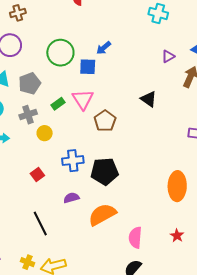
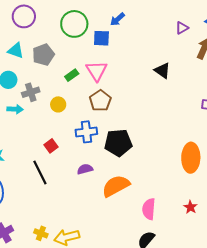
gray cross: (28, 115) -> (31, 92), moved
brown pentagon: (105, 121) -> (100, 101), moved
black line: (40, 224) -> (40, 173), moved

